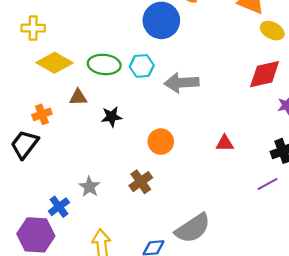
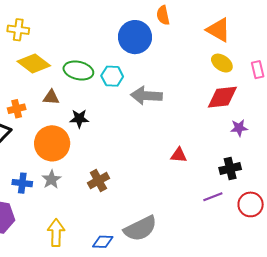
yellow ellipse: (272, 31) -> (222, 63), moved
orange circle: (161, 142) -> (52, 143), moved, size x1.5
blue cross: (59, 207) -> (22, 183), moved, turned 36

